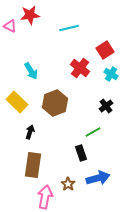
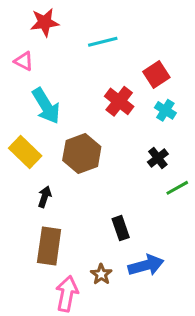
pink triangle: (10, 26) -> (24, 61), moved
cyan arrow: (31, 71) -> (46, 106), size x1.4
green line: (93, 132) -> (177, 188), moved

